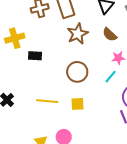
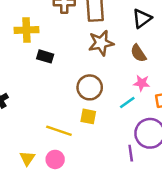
yellow line: (47, 101) -> (59, 131), moved
yellow square: (77, 104) -> (88, 116), moved

